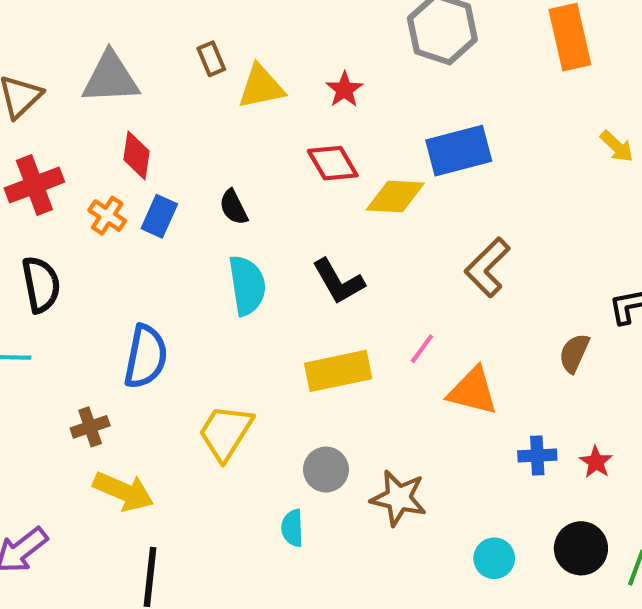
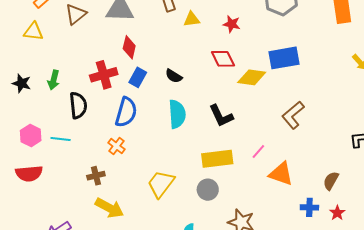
yellow triangle: (261, 87) -> (192, 19), size x0.7
red star: (344, 90) -> (232, 24), turned -30
red cross: (34, 185) -> (104, 75), moved
black semicircle: (234, 207) -> (174, 76), turned -36
orange cross: (107, 216) -> (116, 146), moved
brown semicircle: (574, 353) -> (331, 181), moved
blue semicircle: (146, 357) -> (126, 112), moved
gray circle: (326, 470) -> (208, 190), moved

